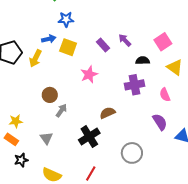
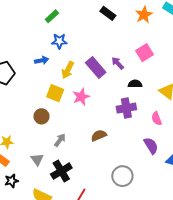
pink square: (163, 42) -> (145, 53), moved
purple rectangle: (103, 45) -> (96, 68), size x1.5
yellow square: (68, 47) -> (55, 93), moved
yellow arrow: (35, 58) -> (68, 70), moved
gray arrow: (61, 111) -> (60, 140), moved
black cross: (89, 137) -> (61, 171), moved

